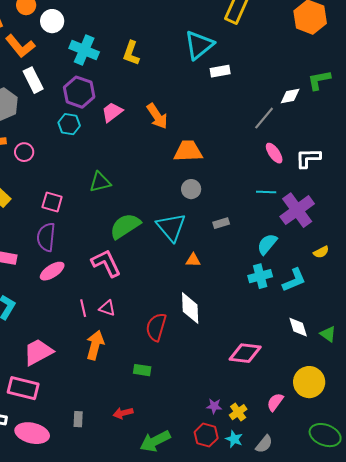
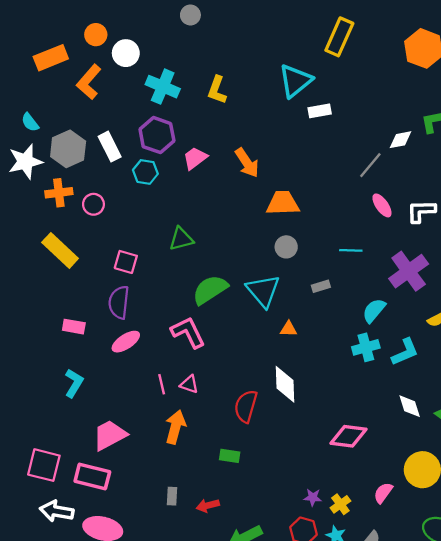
orange L-shape: (20, 46) -> (89, 82), turned 80
white rectangle: (33, 80) -> (110, 147), moved
cyan line: (266, 192) -> (351, 250), moved
gray rectangle: (78, 419) -> (172, 496), moved

